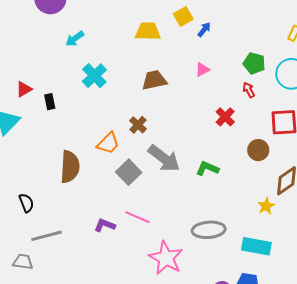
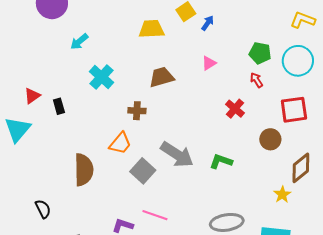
brown cross: (138, 125) -> (137, 111), moved, turned -36

